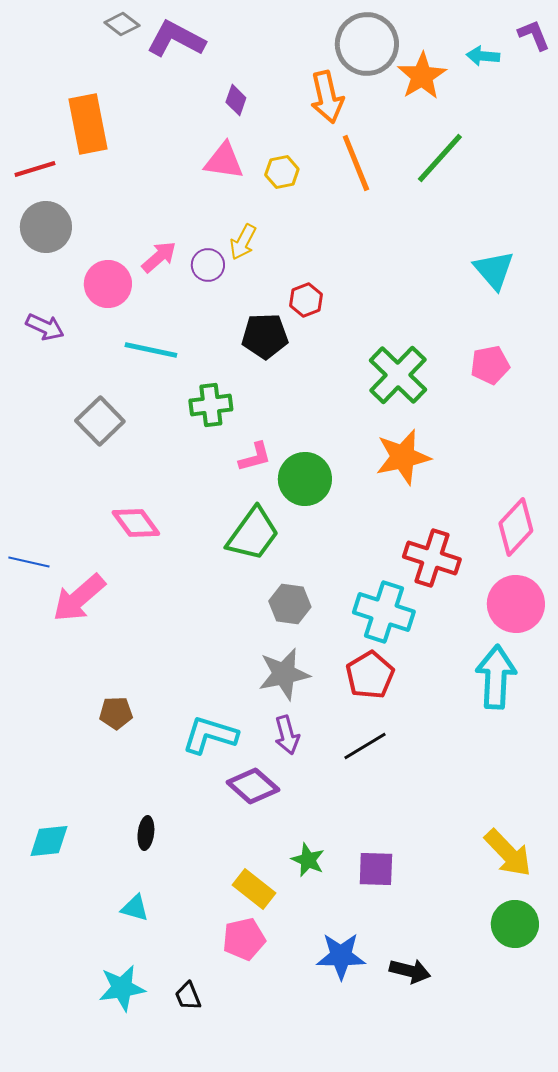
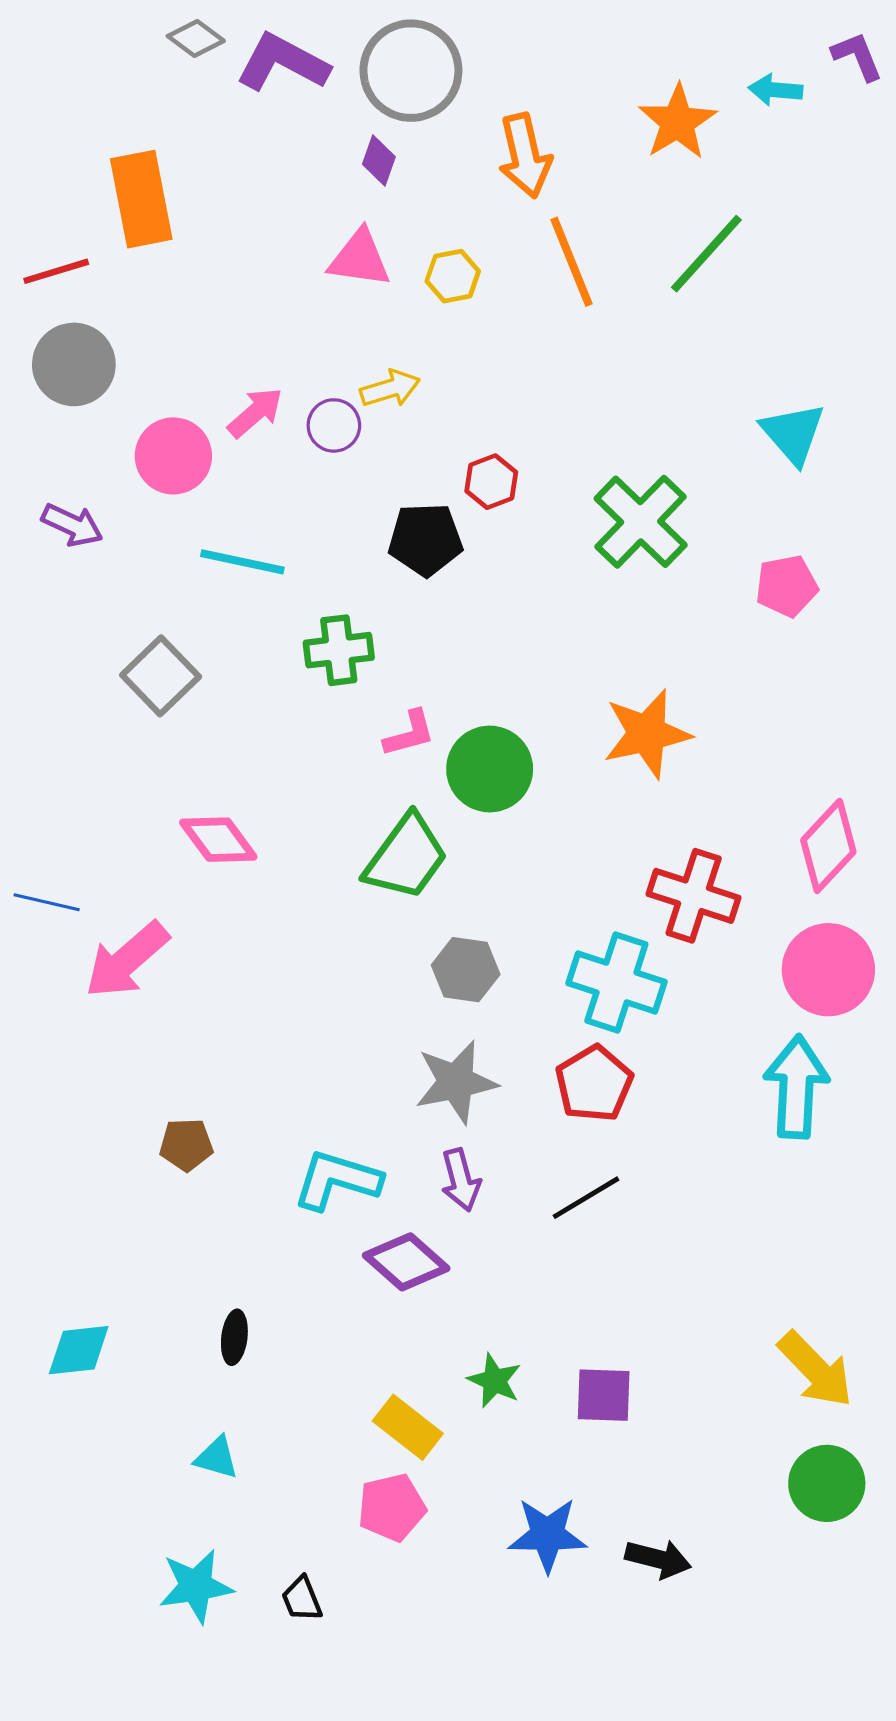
gray circle: (367, 44) -> (411, 71), moved
yellow arrow: (243, 242) -> (390, 389), turned -135
green cross: (398, 375) -> (641, 522), moved

